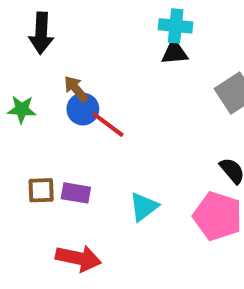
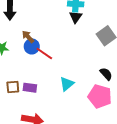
black triangle: (175, 52) -> (76, 17), turned -48
cyan triangle: (144, 207) -> (67, 84), moved

